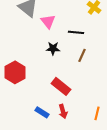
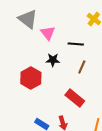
red hexagon: (15, 72) -> (31, 78), moved
red rectangle: (61, 86) -> (75, 98), moved

